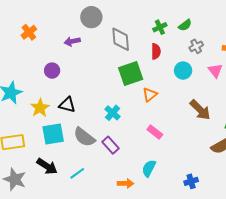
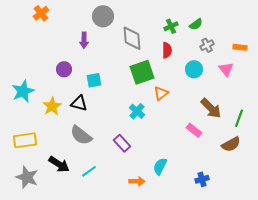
orange cross: (29, 32) -> (41, 13), moved
purple arrow: (72, 41) -> (84, 40), turned -77
cyan cross: (113, 113) -> (137, 111), moved
pink rectangle: (155, 132) -> (194, 130), moved
cyan square: (53, 134) -> (94, 80), moved, size x0.7
gray semicircle: (84, 137) -> (81, 135), moved

